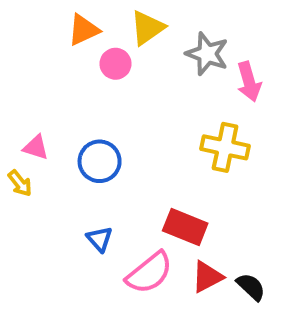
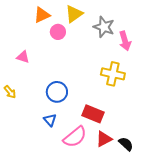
pink triangle: (36, 147) -> (23, 57), moved
blue circle: (100, 161) -> (57, 92), moved

